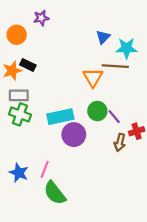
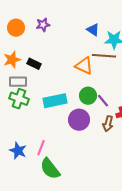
purple star: (41, 18) -> (43, 25), moved
blue triangle: (103, 37) -> (93, 30), turned -40
black rectangle: (28, 65) -> (34, 64), moved
orange triangle: (93, 77) -> (84, 66), turned -36
purple circle: (74, 135) -> (79, 120), moved

